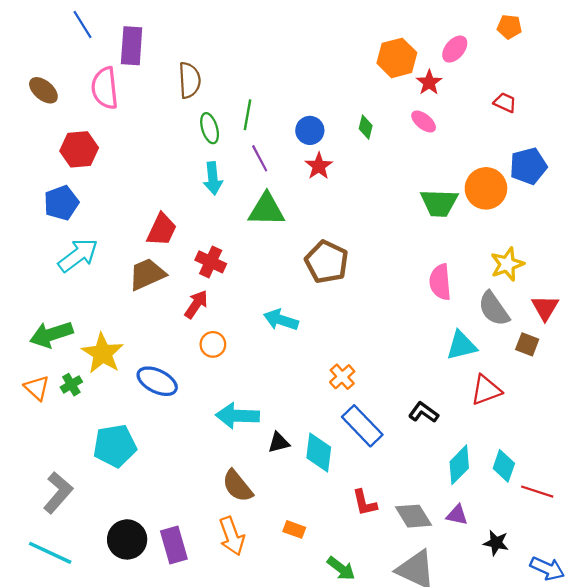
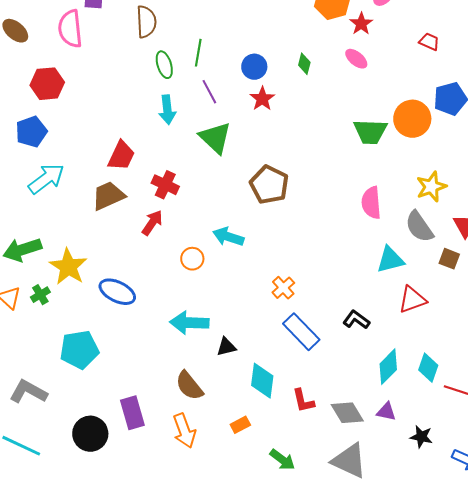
green triangle: (266, 210) -> (215, 138), turned 42
orange circle: (213, 344) -> (192, 259), moved
cyan diamond: (319, 453) -> (262, 381), moved
gray L-shape: (58, 493) -> (28, 392), turned -102
orange rectangle: (294, 529) -> (240, 425), turned -48
purple rectangle: (174, 545) -> (132, 413), moved

